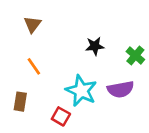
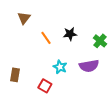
orange line: (34, 66) -> (46, 38), moved
cyan star: (81, 91) -> (60, 67), size x0.6

